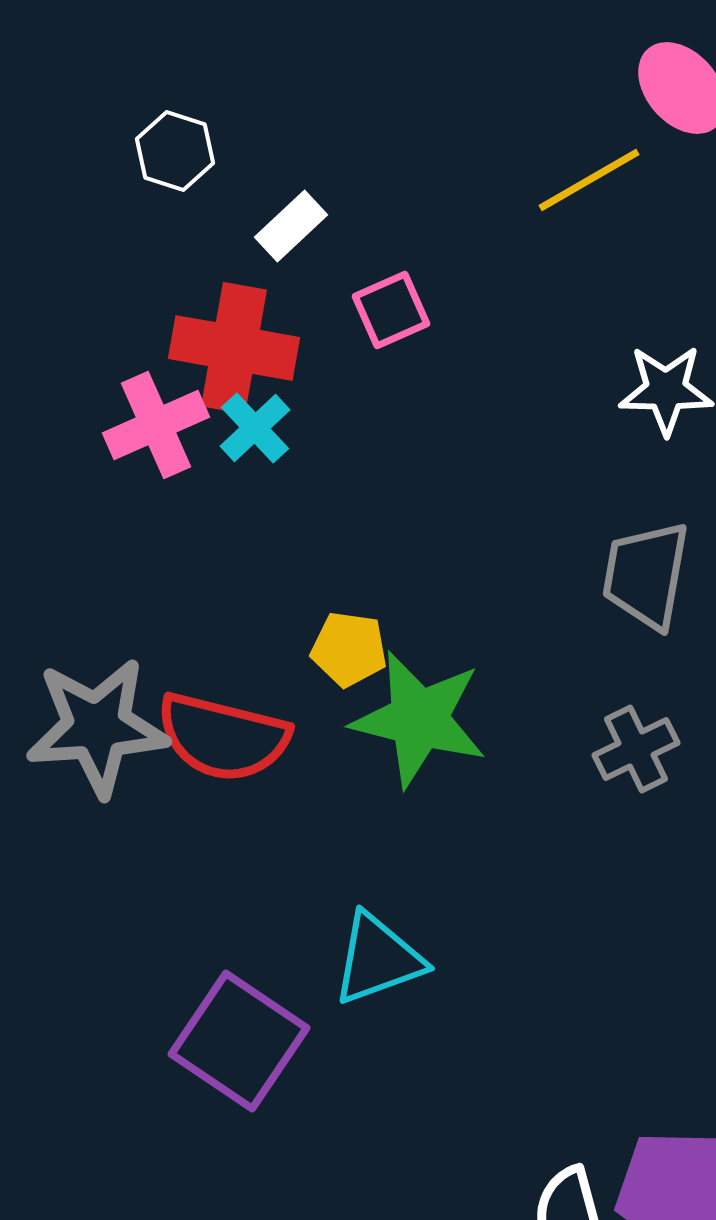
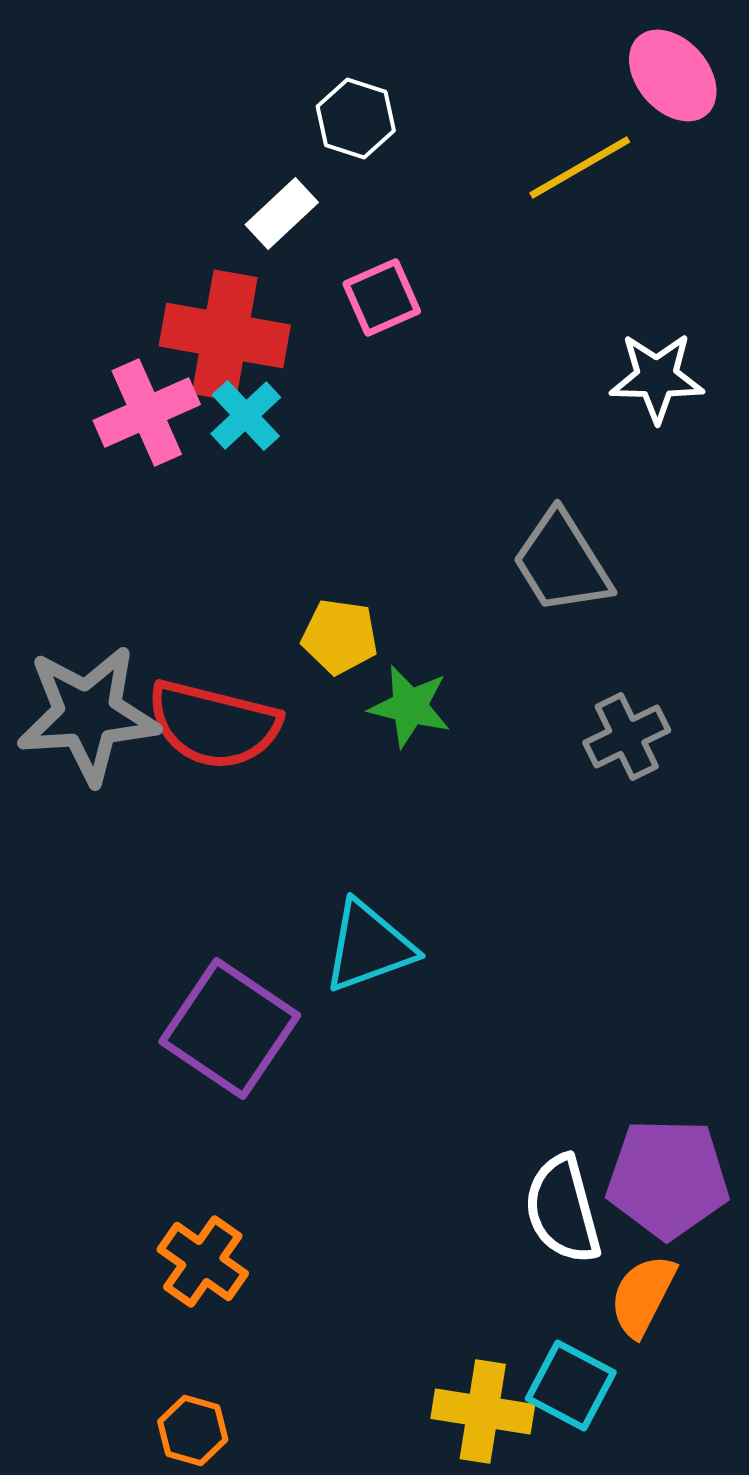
white hexagon: (175, 151) -> (356, 118), moved
gray trapezoid: (646, 575) -> (562, 562), moved, turned -42
green star: (419, 719) -> (410, 706), size x0.6

